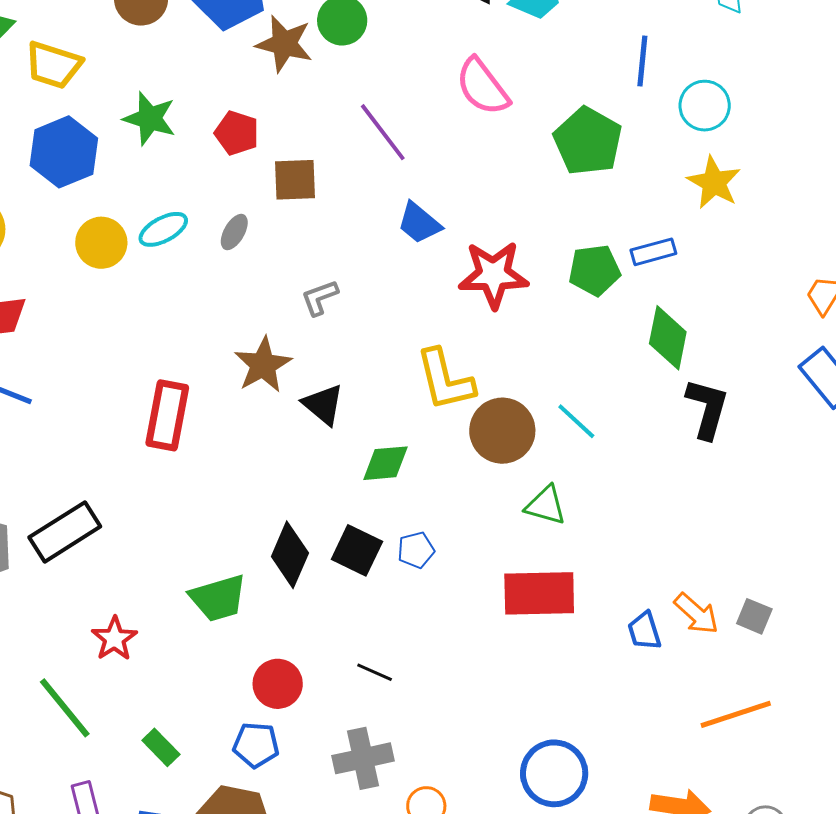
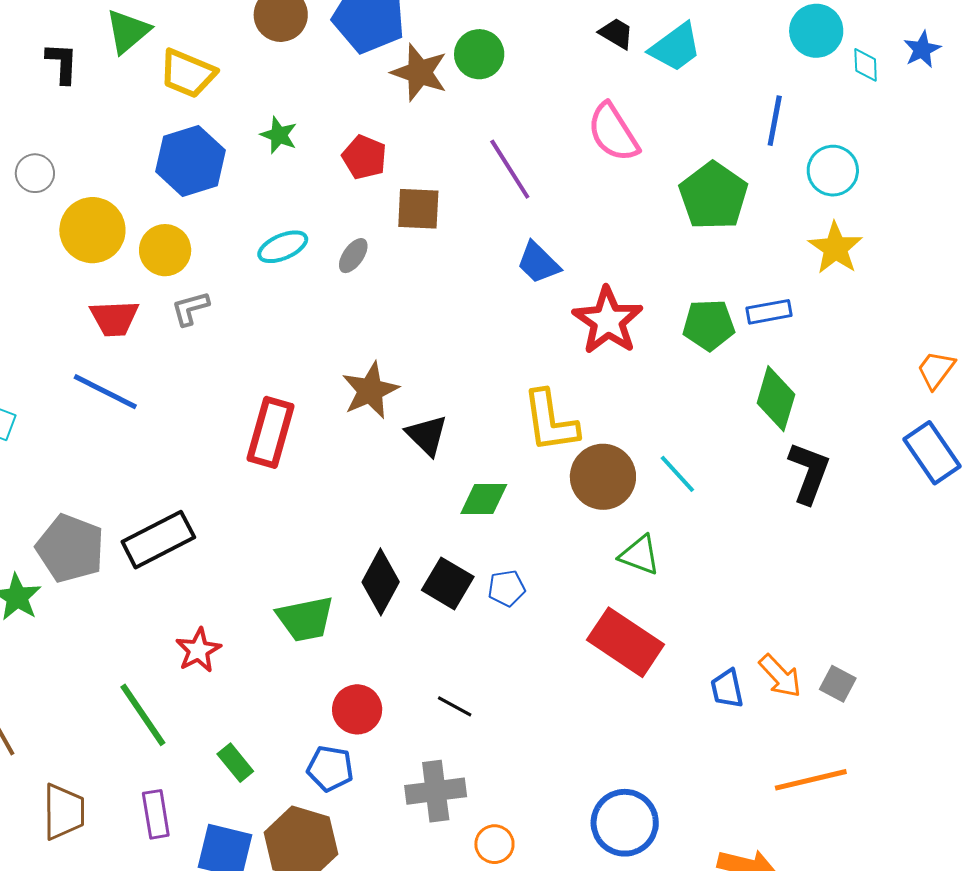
green star: (150, 118) -> (279, 135), size x0.7
yellow circle: (101, 243) -> (165, 250), moved
red star: (493, 275) -> (608, 321), turned 30
gray L-shape: (320, 298) -> (190, 308), moved
red rectangle: (539, 593) -> (625, 642), turned 30

